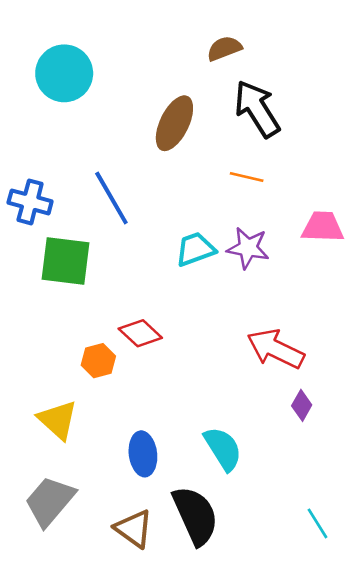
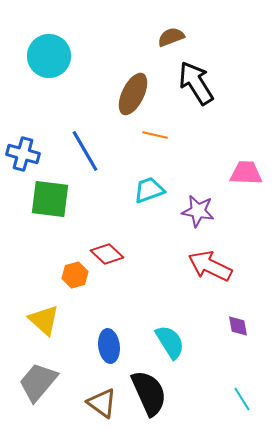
orange line: (247, 177) -> (155, 135), moved
purple star: (248, 248) -> (198, 211), moved
purple diamond: (302, 405) -> (238, 326), moved, turned -40

